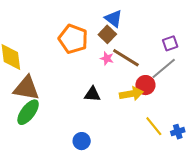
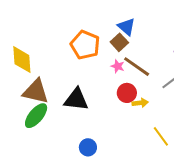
red circle: (145, 85) -> (127, 93), moved
black triangle: (92, 94) -> (76, 99), moved, size x1.5
yellow arrow: (131, 94) -> (140, 103), size x0.7

